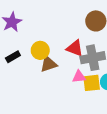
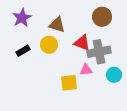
brown triangle: (49, 64) -> (57, 25), moved, turned 36
yellow square: (92, 83) -> (69, 83), moved

